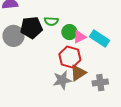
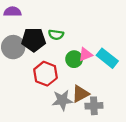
green circle: (69, 32) -> (74, 59), moved
red hexagon: (70, 57) -> (45, 74), moved
gray cross: (100, 83) -> (94, 106), moved

